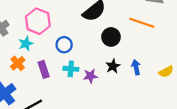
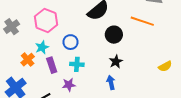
cyan star: (26, 44) -> (42, 47), moved
blue arrow: (136, 67) -> (111, 83), moved
purple star: (90, 76) -> (69, 85), moved

